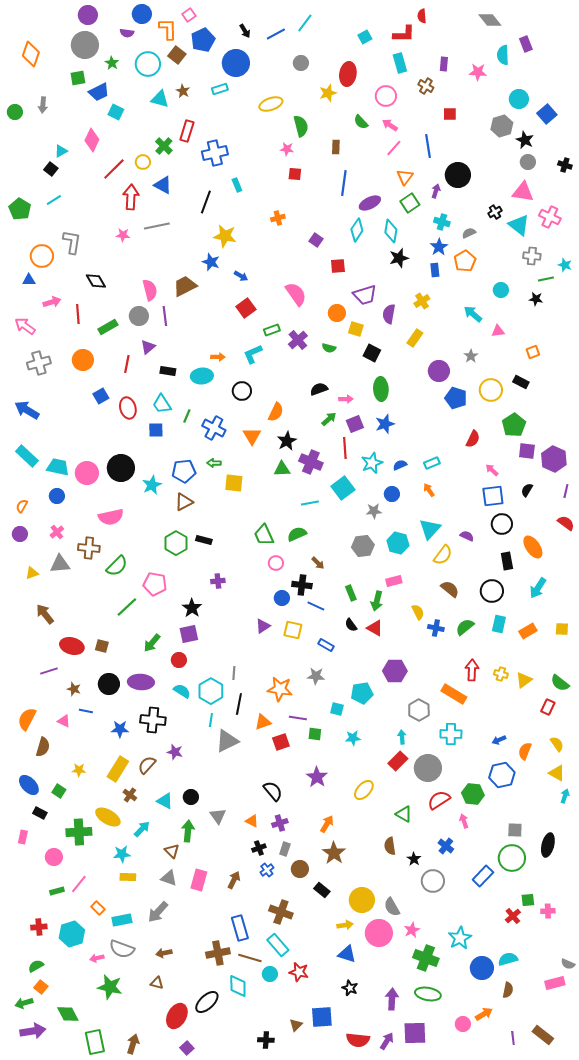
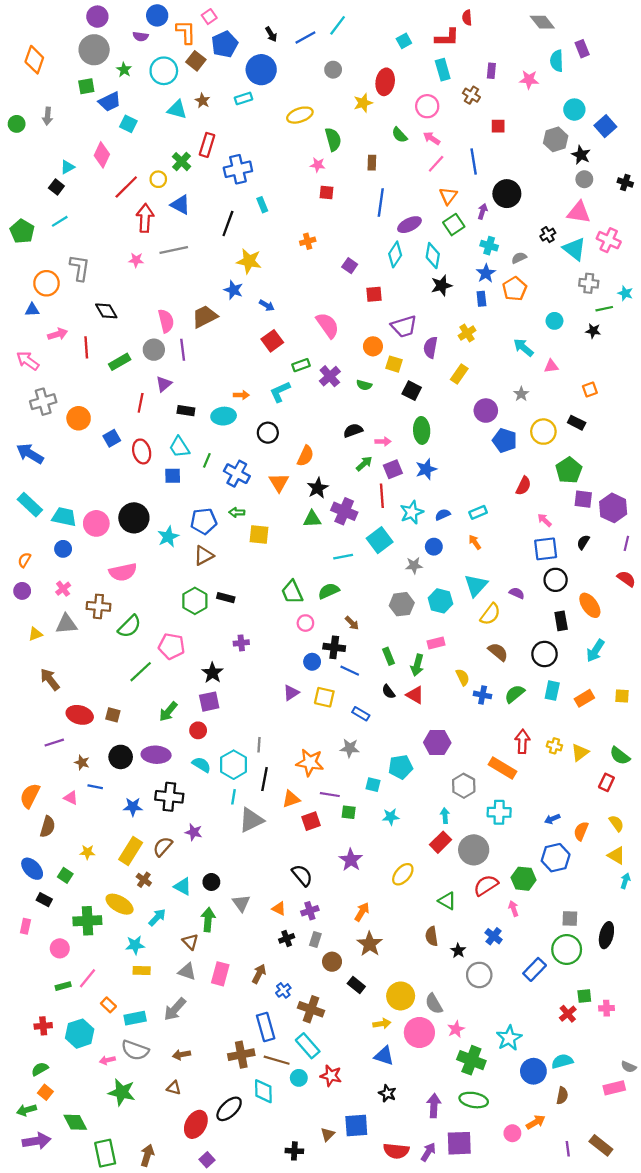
orange circle: (83, 360) -> (79, 418), moved
blue cross: (267, 870) -> (283, 990), moved

